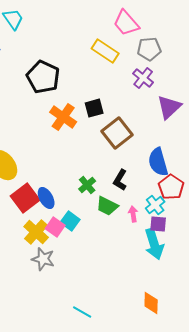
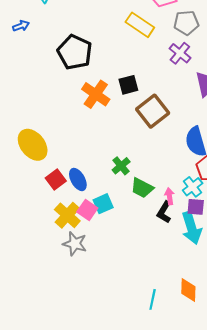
black L-shape: (120, 180) -> (164, 212), moved
red square: (25, 198) -> (56, 179), size x0.7
cyan square: (70, 221) -> (103, 204), turned 30
cyan line: (82, 312) -> (153, 299), moved, turned 72

